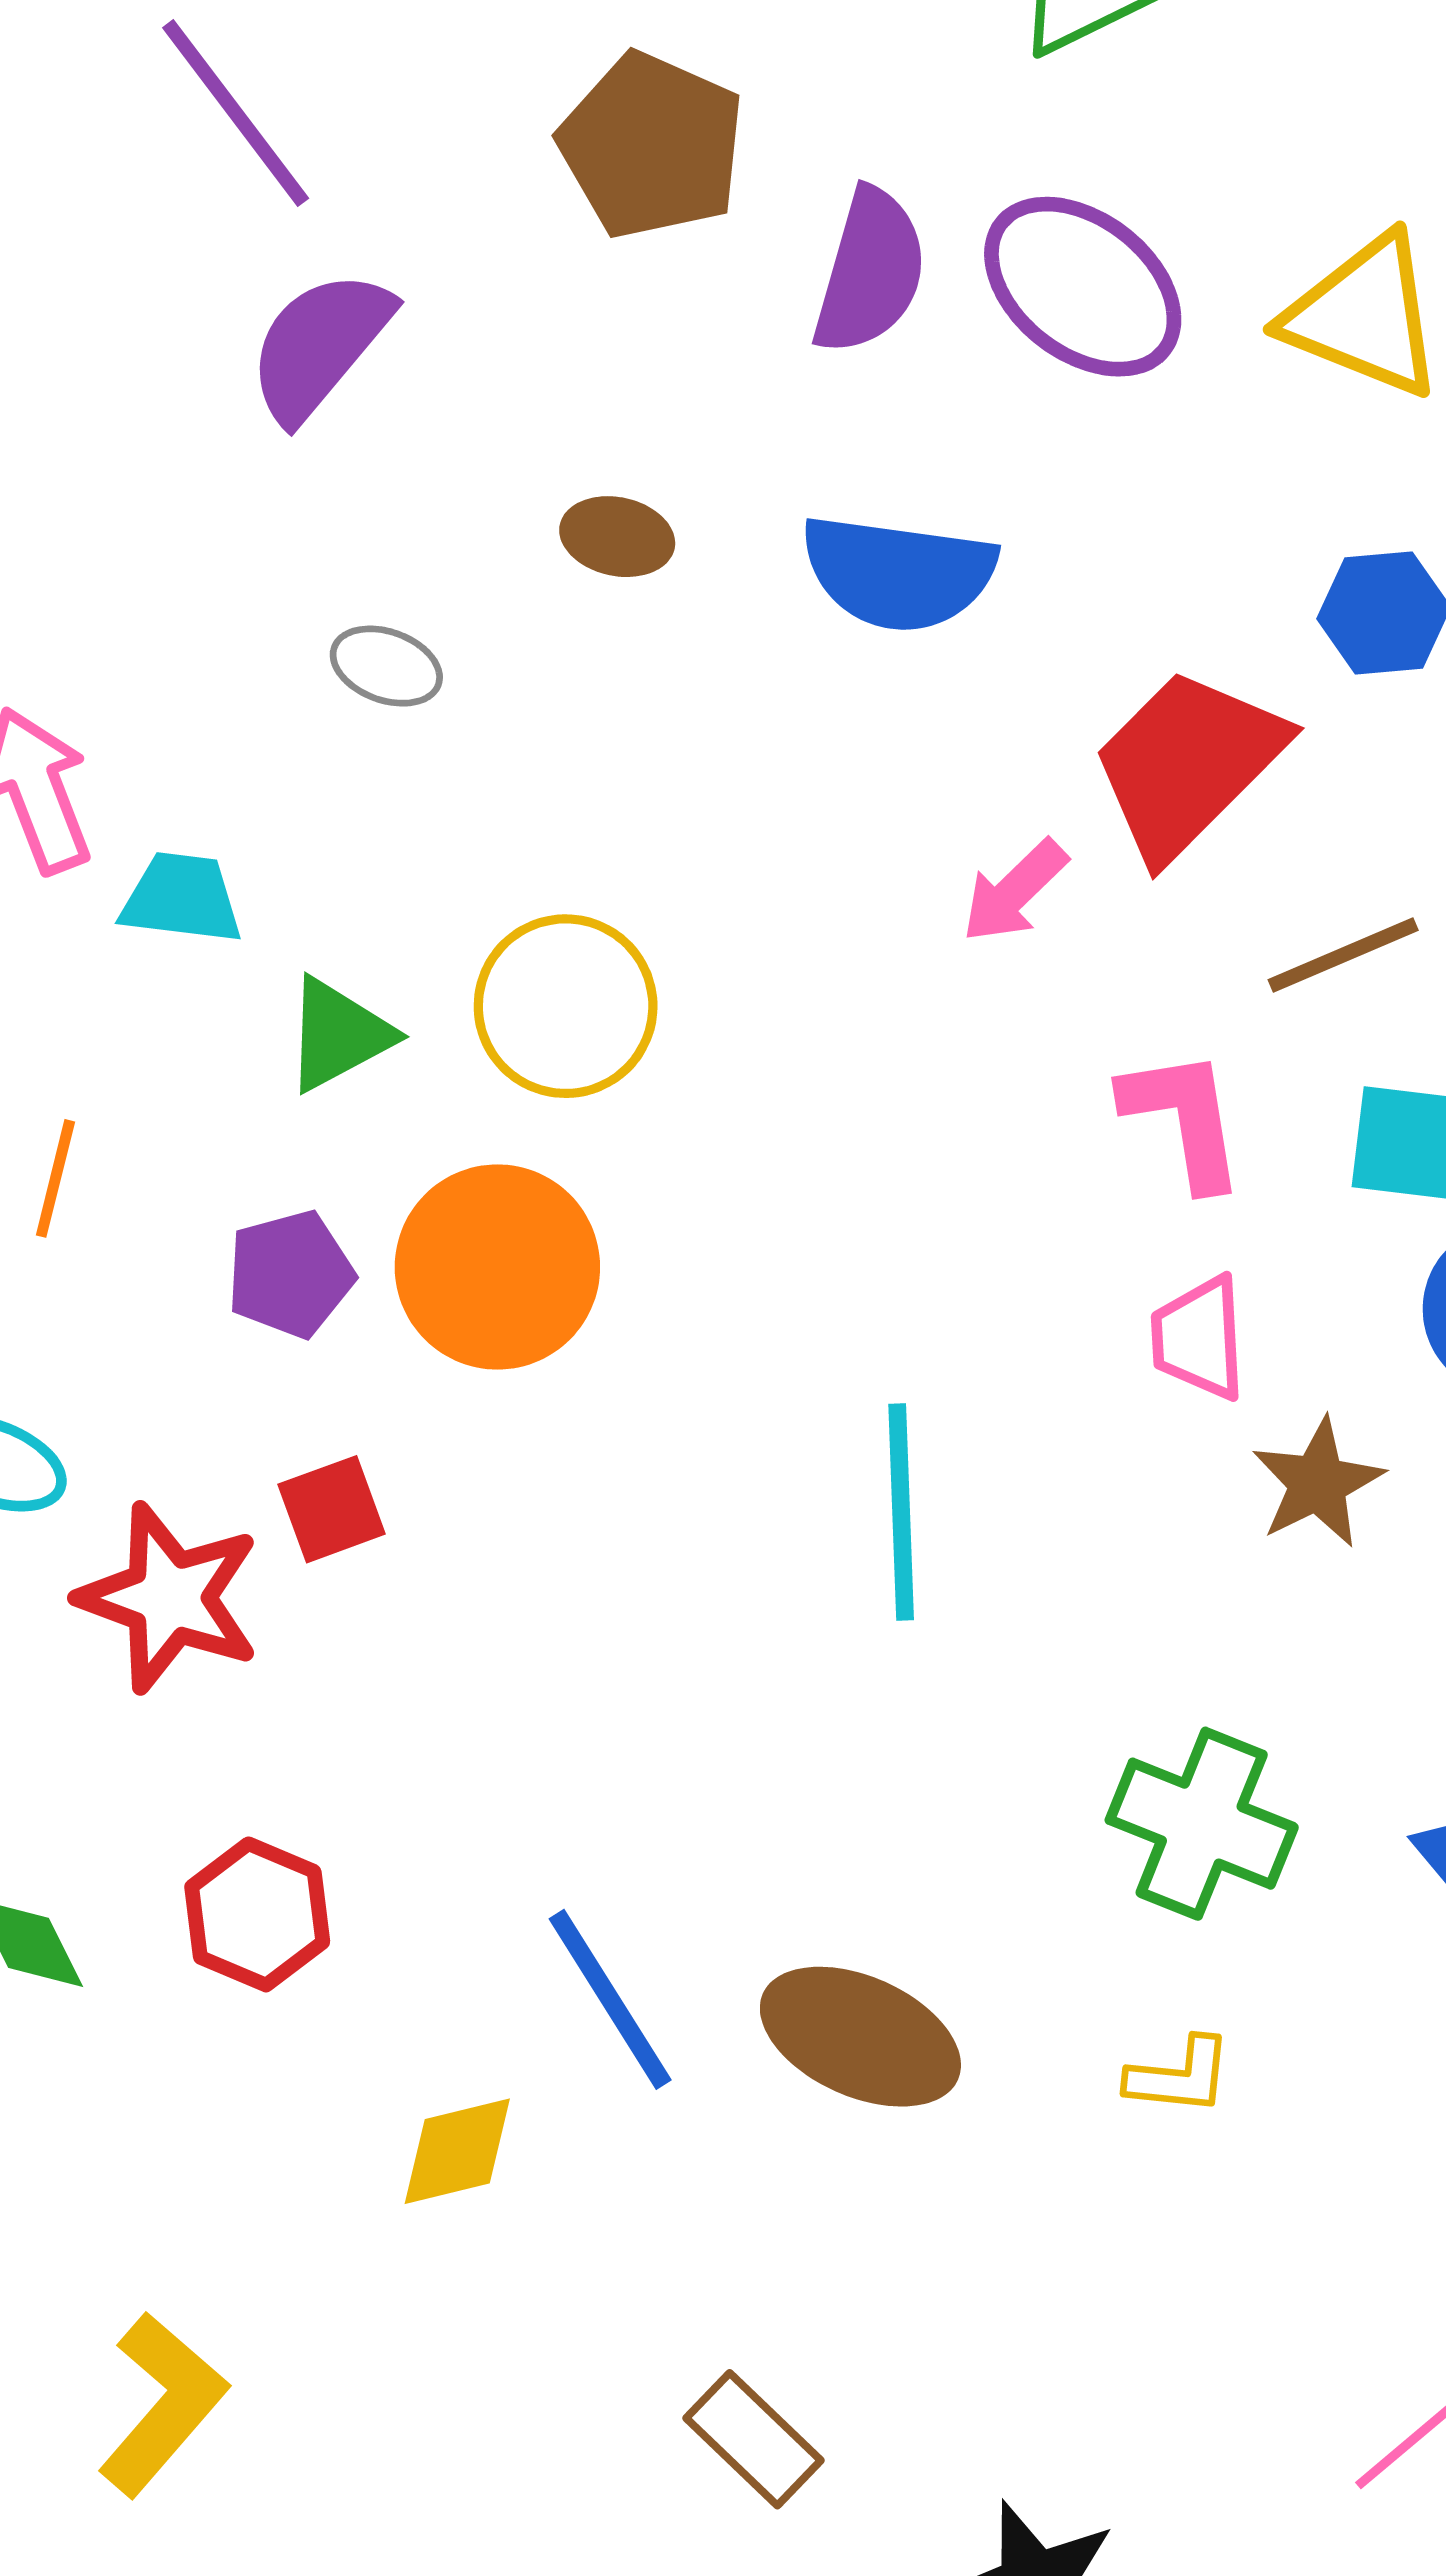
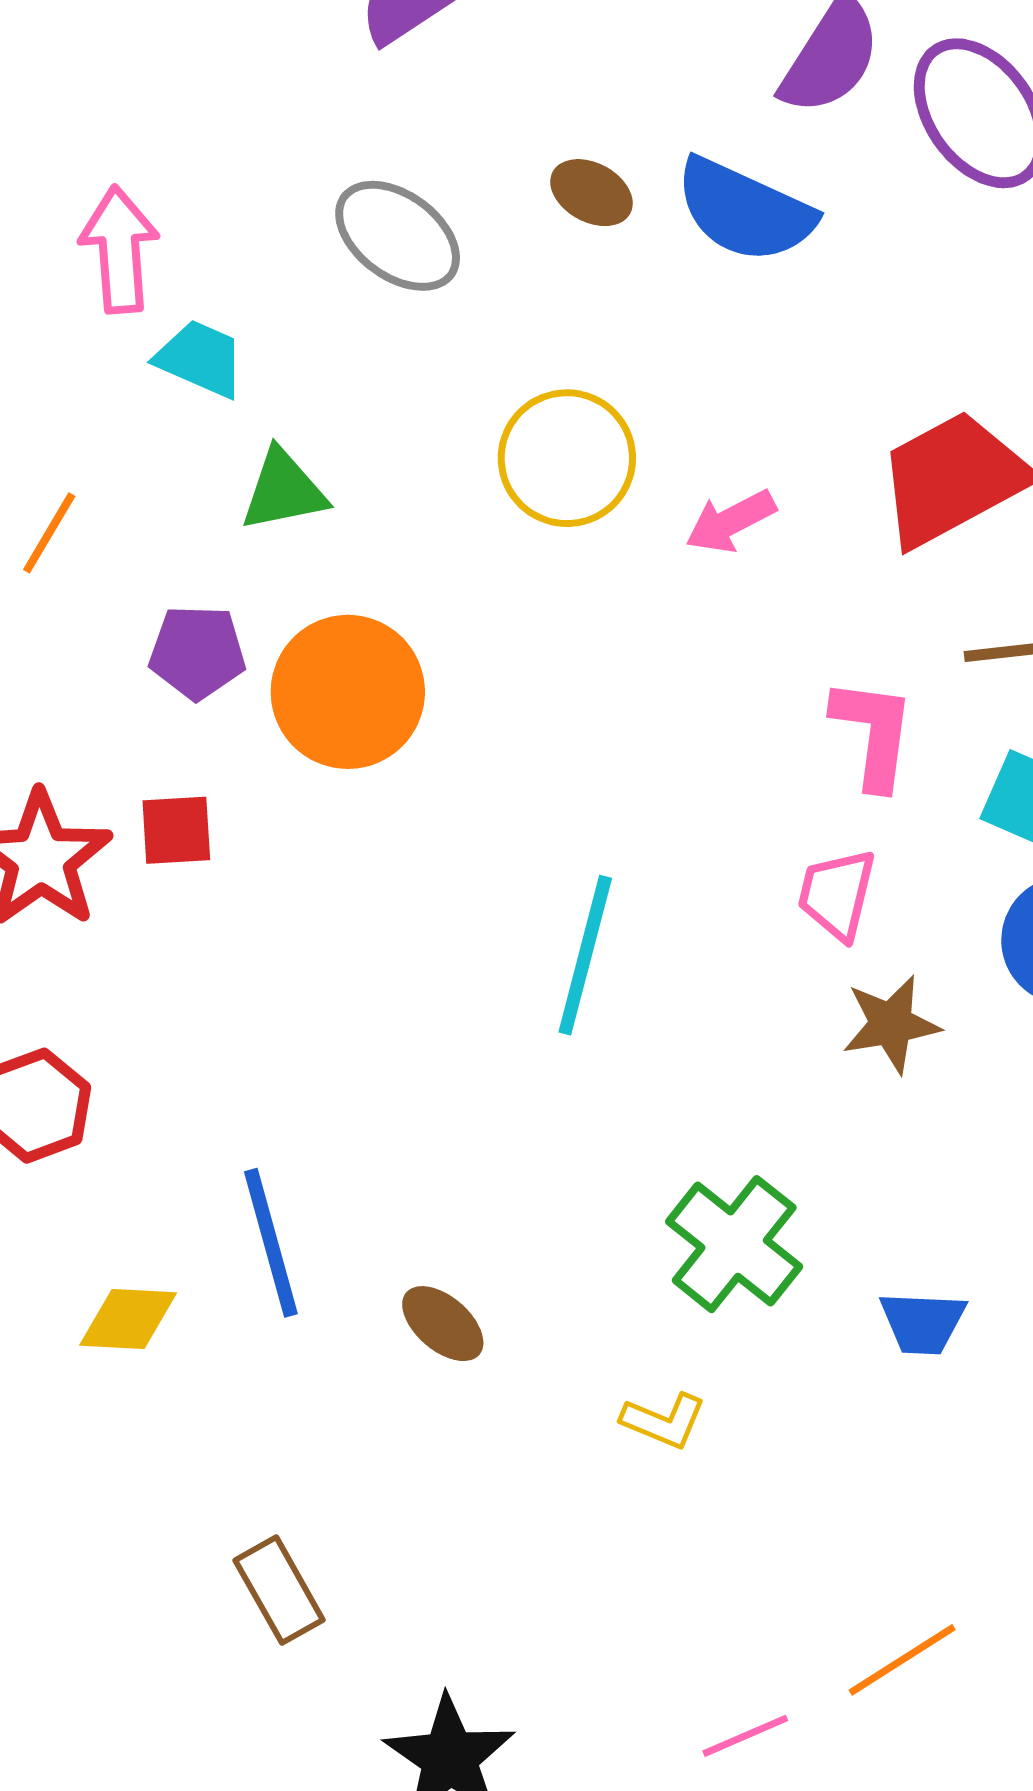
blue semicircle: (898, 573) -> (745, 210), moved
gray ellipse: (386, 666) -> (398, 236), size x1.6
pink arrow: (1014, 891) -> (731, 521), moved
yellow circle: (566, 1006) -> (567, 458), moved
brown ellipse: (860, 2037) -> (443, 1324), size x0.6

